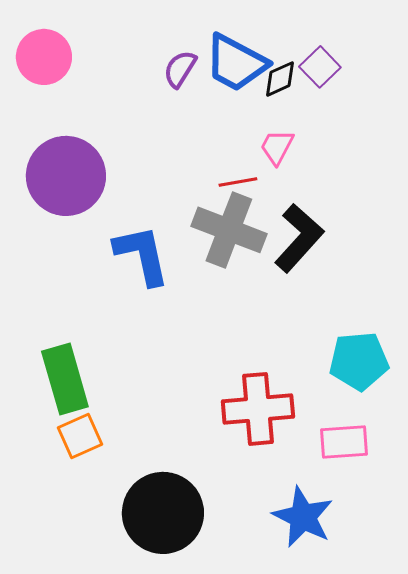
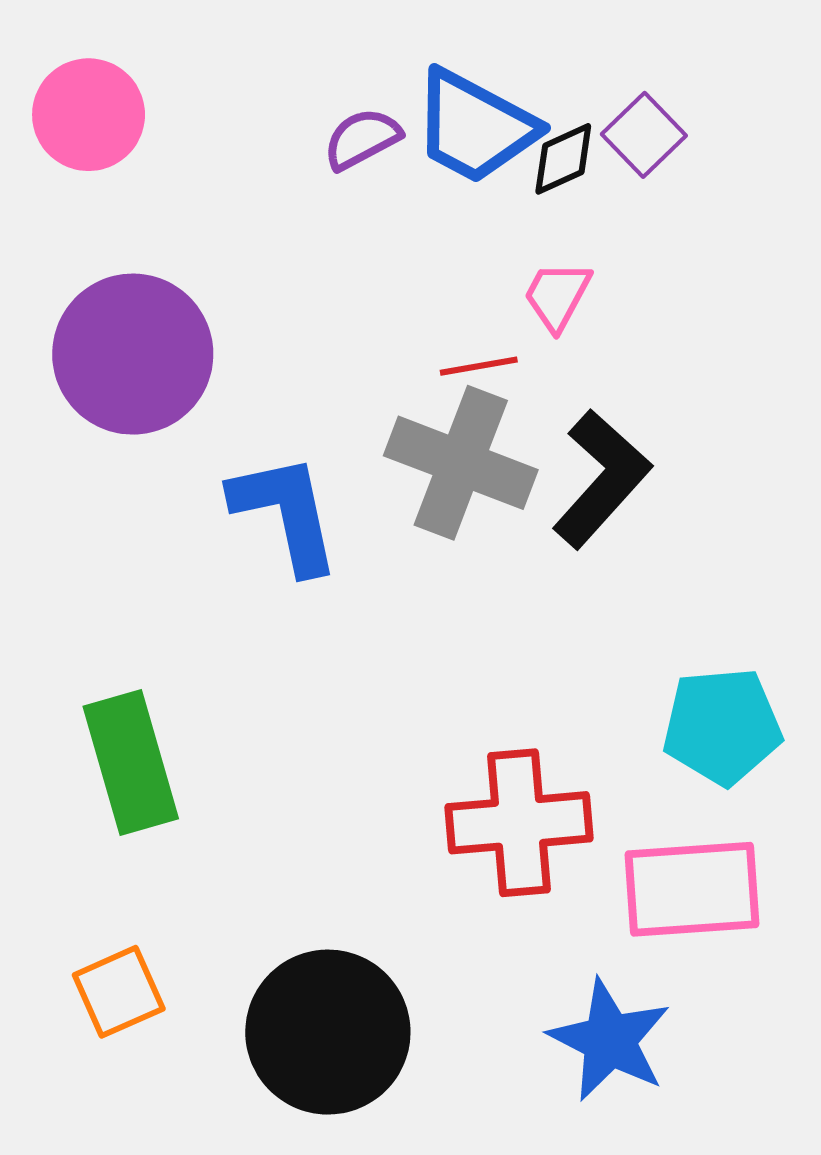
purple semicircle: (180, 69) -> (362, 139), turned 30
orange square: (80, 436) -> (119, 992), moved
pink rectangle: (344, 442) -> (692, 889), size x1.4

